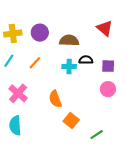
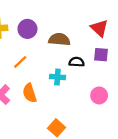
purple square: (108, 66) -> (101, 55), moved
cyan cross: (69, 67) -> (57, 77), moved
orange semicircle: (55, 99) -> (30, 93), moved

